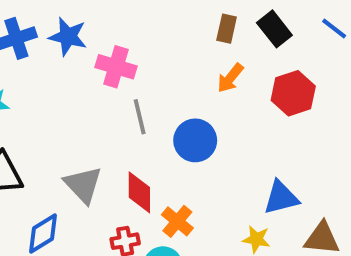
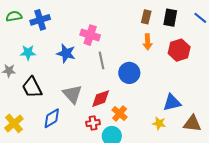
black rectangle: (274, 29) -> (170, 18), turned 48
blue star: (68, 37) -> (66, 53), moved
orange arrow: (230, 78) -> (148, 42), turned -42
red diamond: (139, 192) -> (101, 99), turned 70

